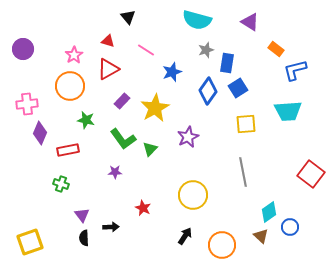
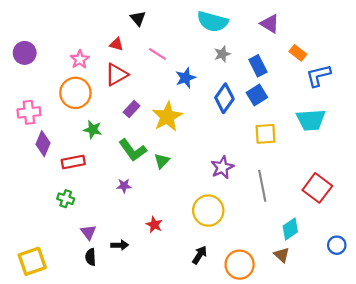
blue rectangle: (227, 63) -> (258, 66), moved, turned -36
purple star: (188, 137) -> (222, 167), moved
red square: (311, 174) -> (317, 188), moved
blue circle: (290, 227) -> (337, 245), moved

